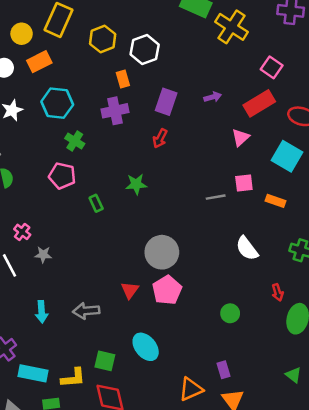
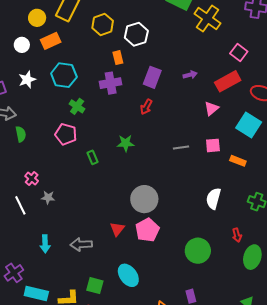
gray line: (216, 197) -> (181, 148), moved
white semicircle: (247, 248) -> (213, 199), turned 50
green circle: (230, 313) -> (198, 251), size x1.6

